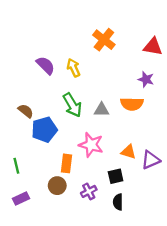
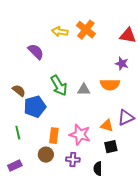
yellow arrow: (74, 68) -> (60, 32), moved, turned -56
pink star: (91, 145) -> (80, 135), moved
purple triangle: (151, 160) -> (126, 118), moved
green line: (16, 166) -> (18, 133), moved
black square: (116, 176) -> (111, 147), moved
purple cross: (89, 191) -> (73, 160), turned 32

